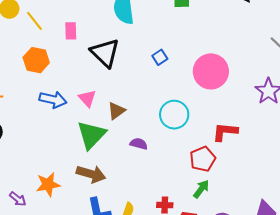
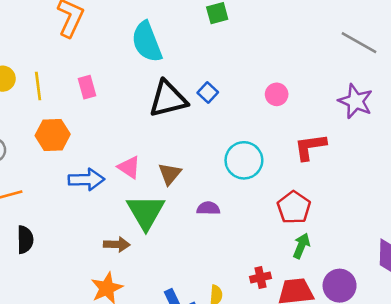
yellow line: (34, 21) -> (38, 86), turned 45
black triangle: (105, 53) -> (168, 99), moved, turned -44
pink circle: (211, 71) -> (277, 94), size x0.5
red L-shape: (225, 132) -> (310, 147), moved
brown arrow: (91, 174) -> (117, 244), moved, size x0.7

